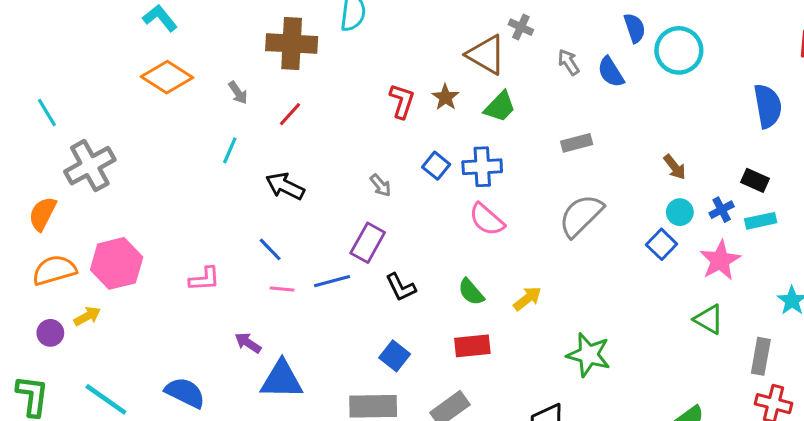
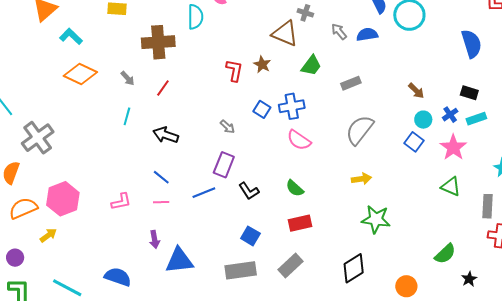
blue semicircle: (611, 72) -> (367, 35), turned 120
green trapezoid: (500, 107) -> (311, 66), moved
pink line: (282, 289) -> (161, 202), moved
yellow arrow: (527, 299) -> (361, 179), moved, turned 36
purple circle: (50, 333) -> (15, 258), moved
purple arrow: (248, 343) -> (154, 239), turned -126

